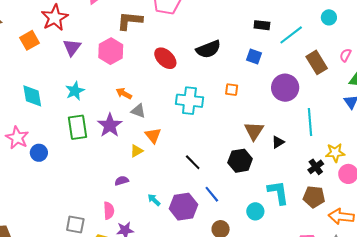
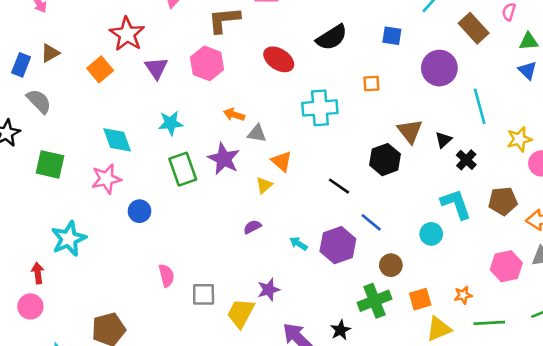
cyan star: (75, 91) -> (171, 123), turned 30
pink star: (17, 138) -> (106, 179), moved, turned -30
black hexagon: (240, 161) -> (385, 160), moved
black cross: (316, 167) -> (466, 160), moved
pink semicircle: (109, 211) -> (166, 275), moved

